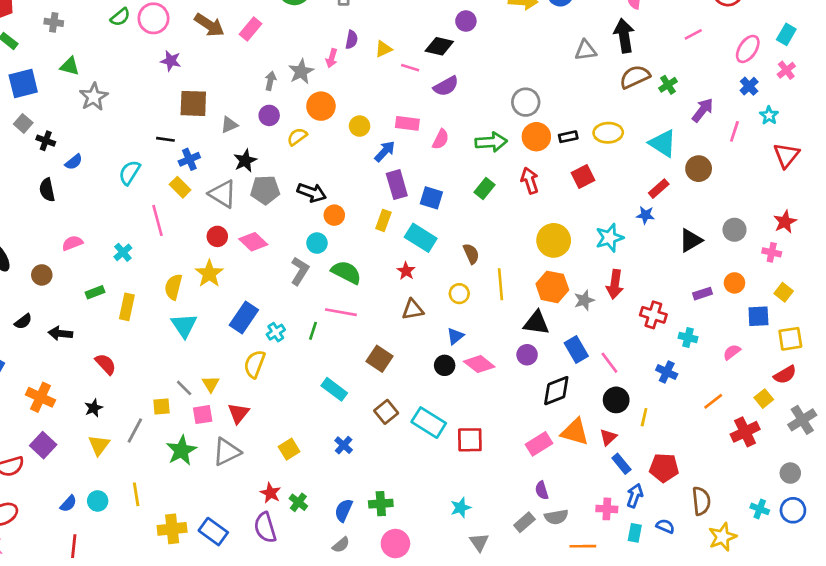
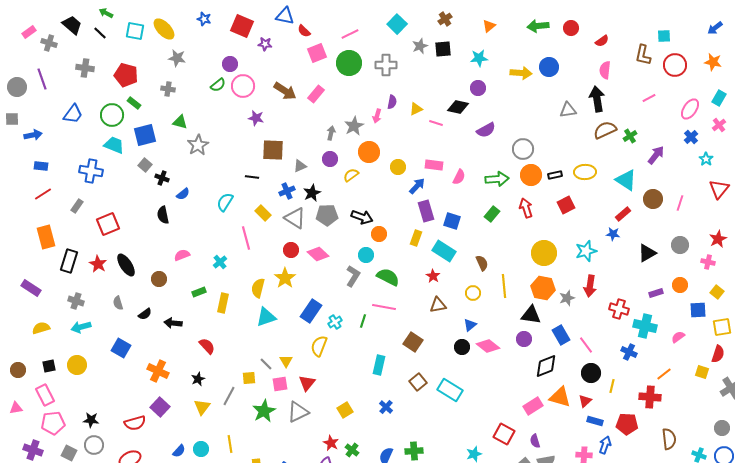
purple semicircle: (446, 86) -> (486, 130), moved
pink line: (734, 131) -> (680, 203), moved
blue cross: (189, 159) -> (287, 191), moved
cyan triangle: (184, 325) -> (266, 317), turned 45
cyan cross: (688, 337) -> (645, 326), size x1.6
red semicircle: (785, 375) -> (718, 354), turned -42
cyan rectangle: (334, 389) -> (379, 365), turned 66
yellow square: (764, 399) -> (702, 372), turned -32
red cross: (745, 432) -> (650, 397), moved, turned 30
red square: (470, 440) -> (504, 434), moved, turned 30
blue rectangle: (621, 464) -> (595, 421), turned -35
brown semicircle: (701, 501) -> (669, 439), moved

